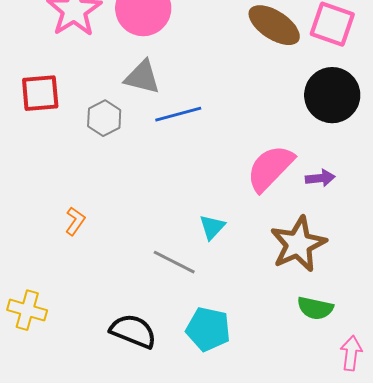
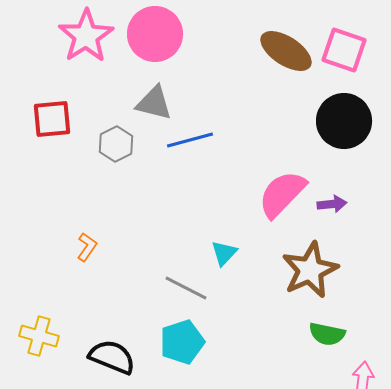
cyan pentagon: (208, 329) -> (182, 342), moved, turned -30
black semicircle: (133, 331) -> (112, 357), moved

